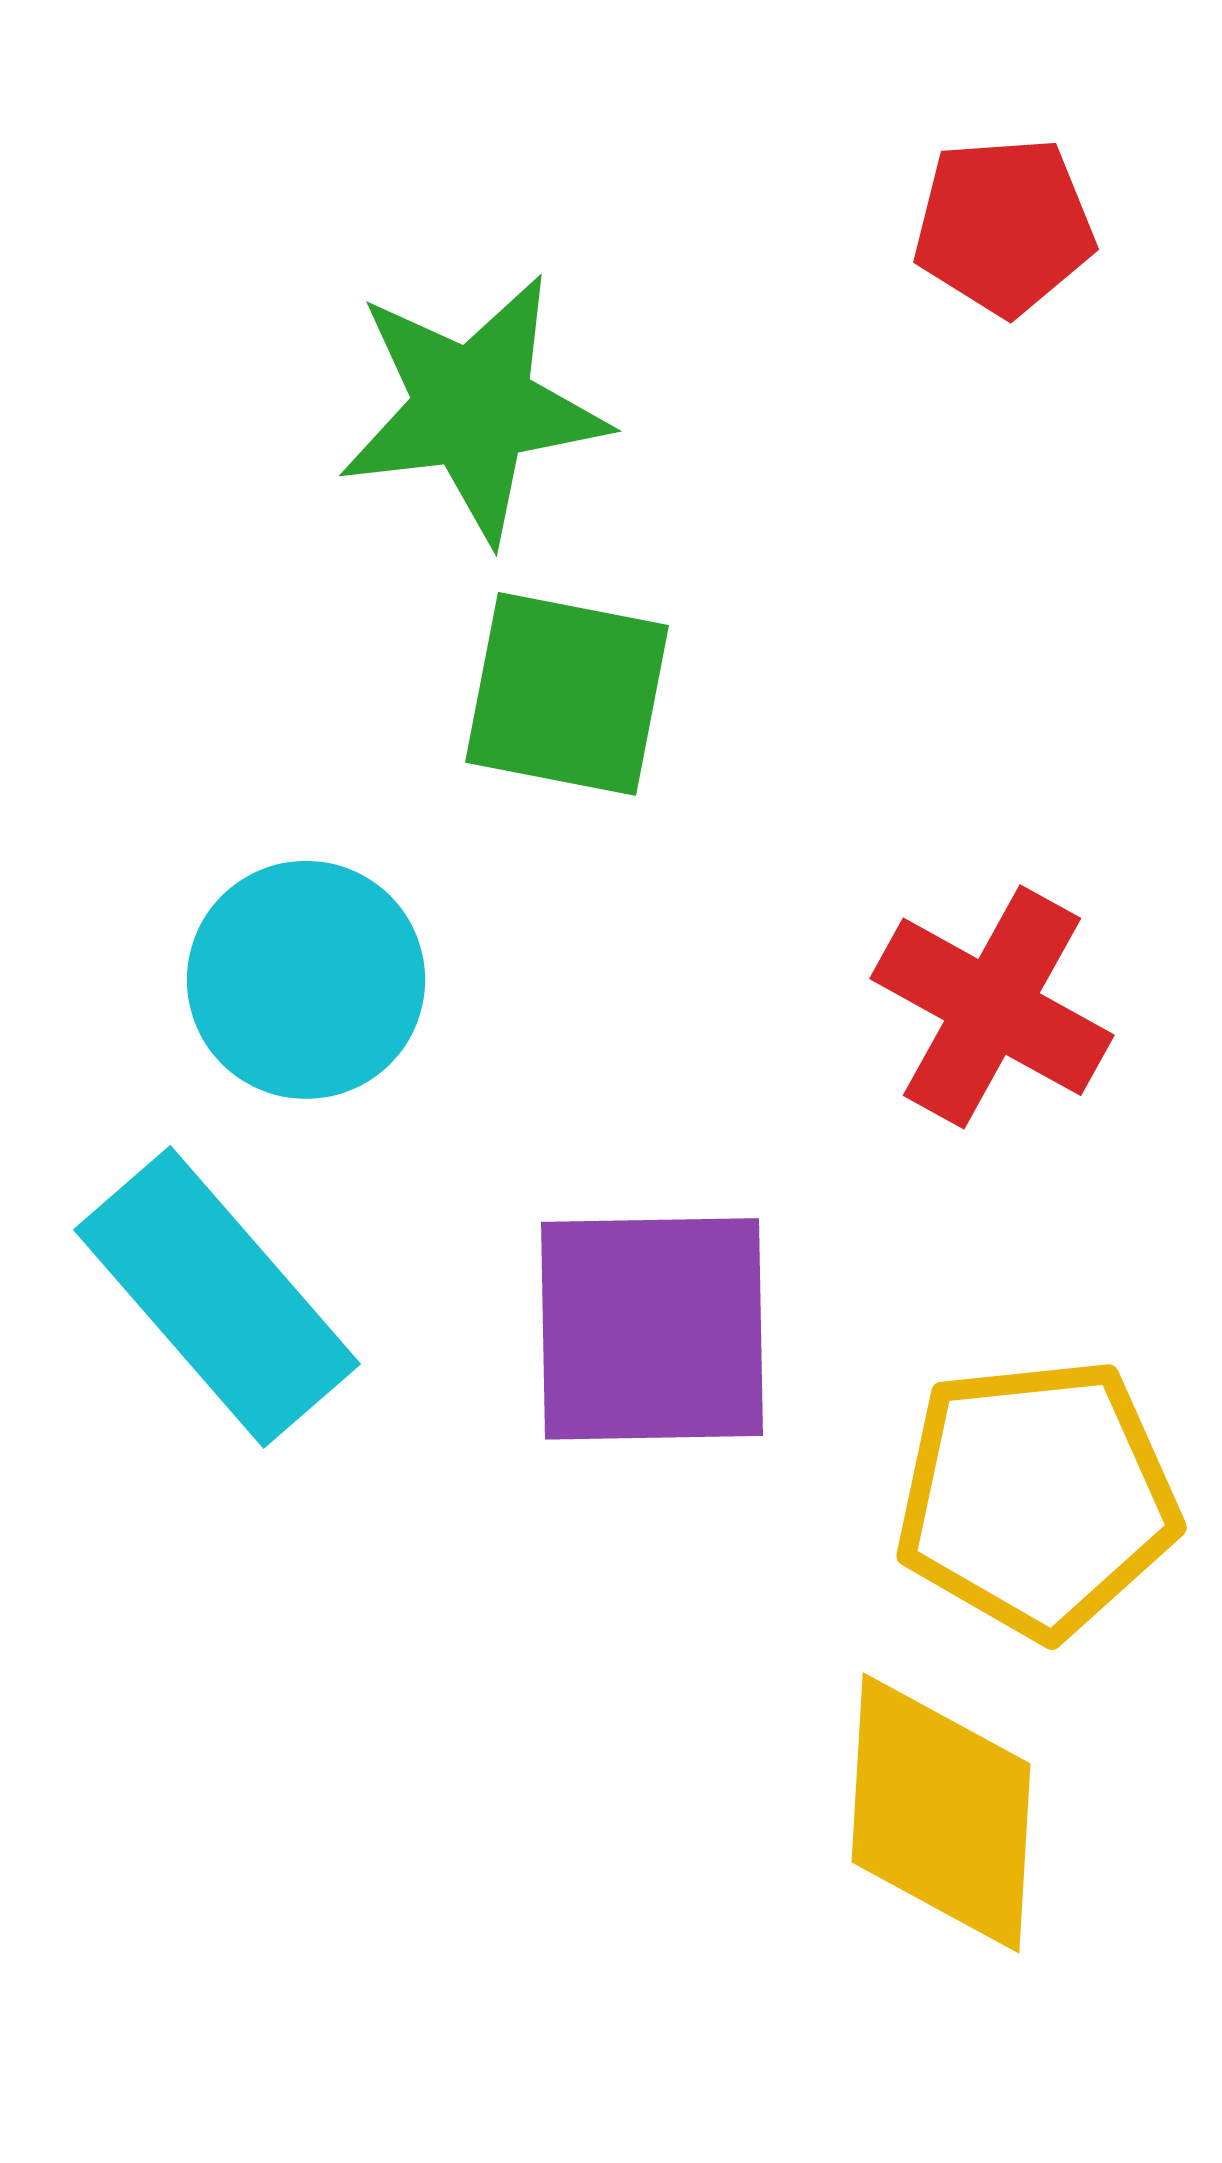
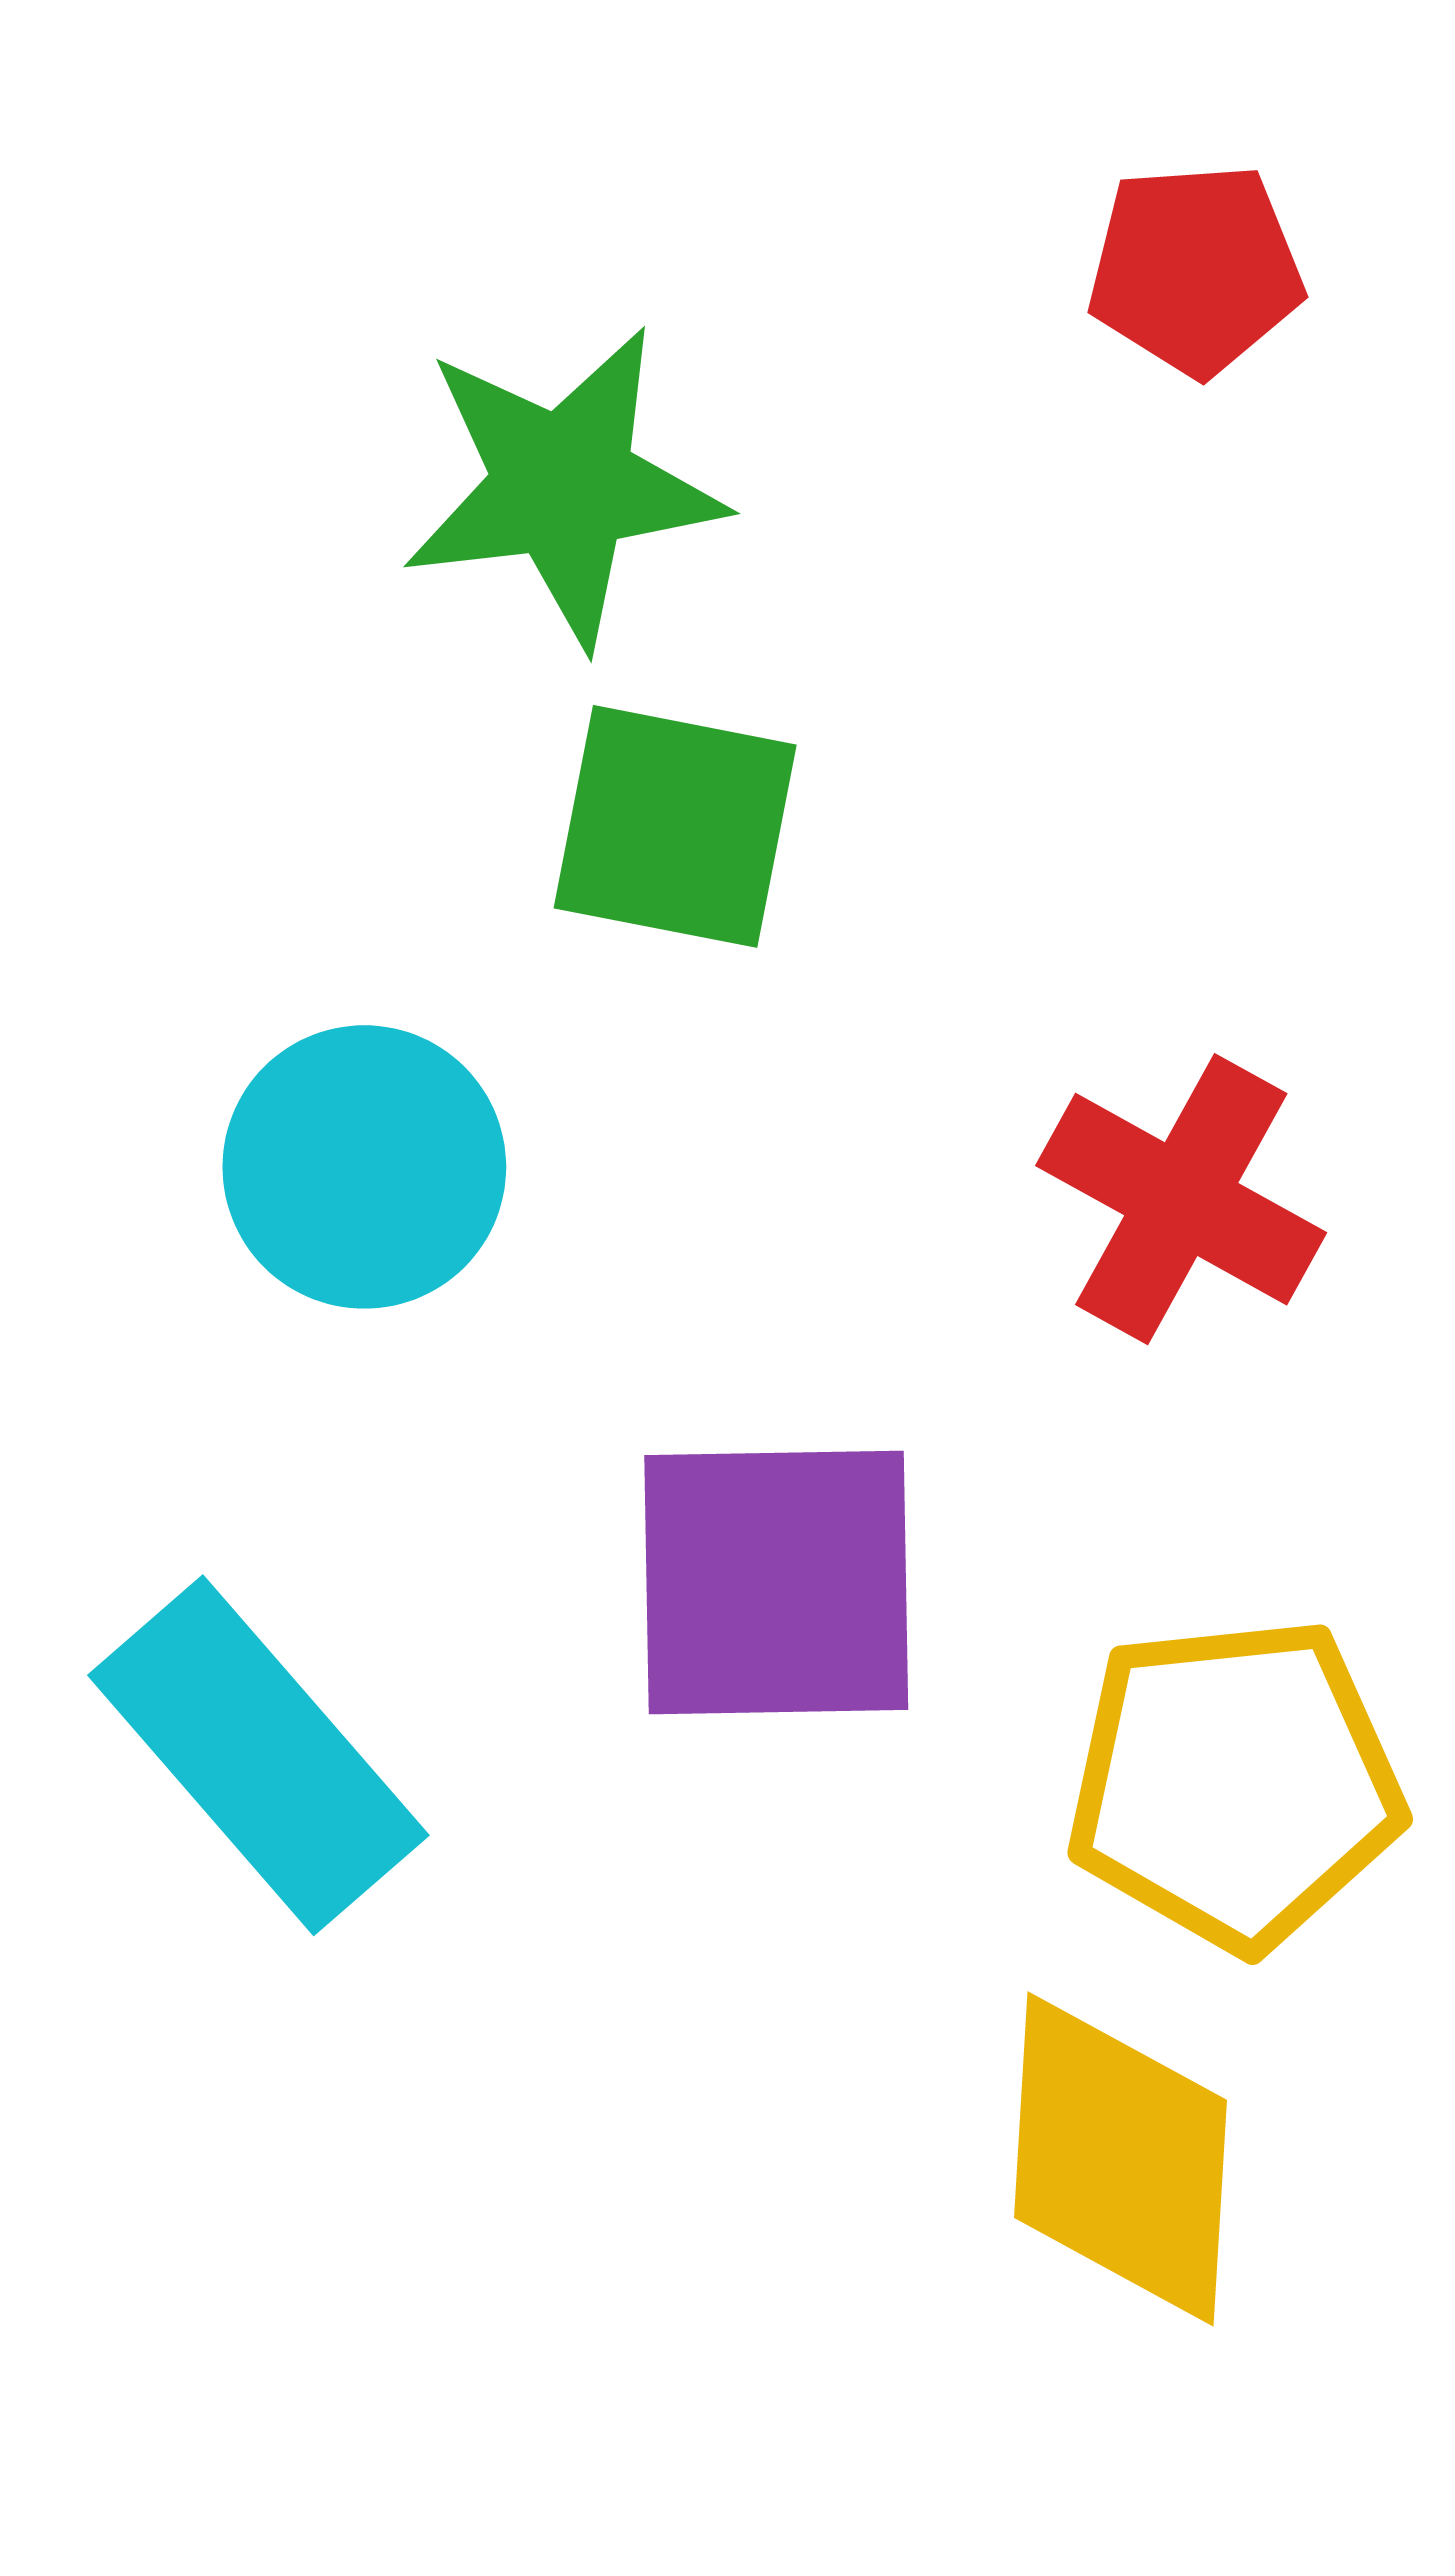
cyan rectangle: (217, 1297) -> (258, 1755), moved

